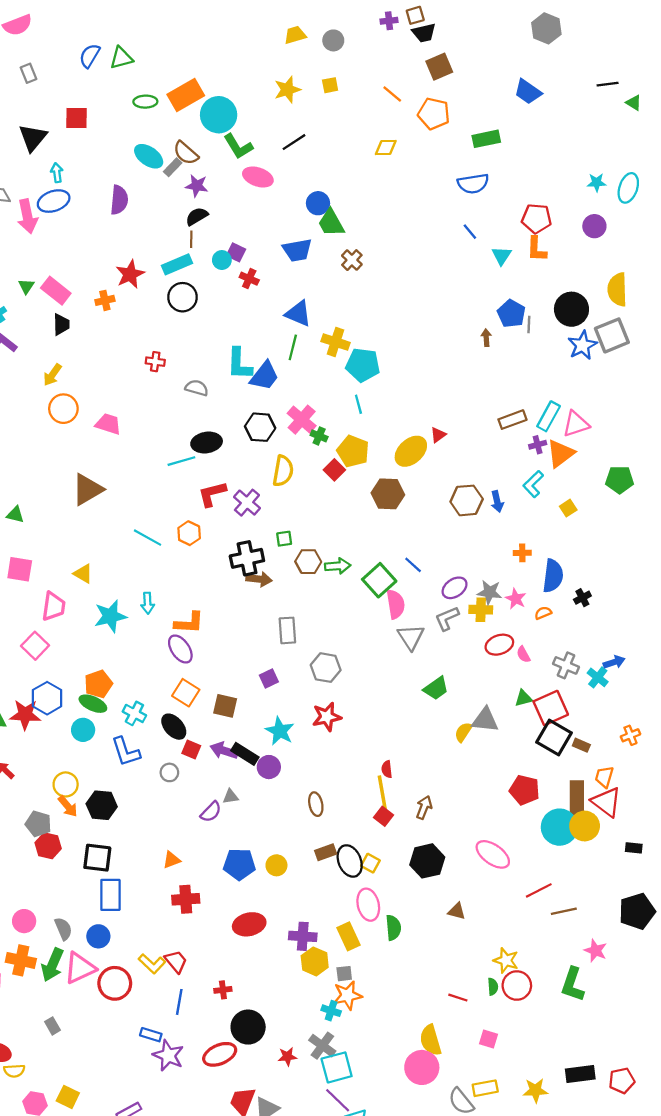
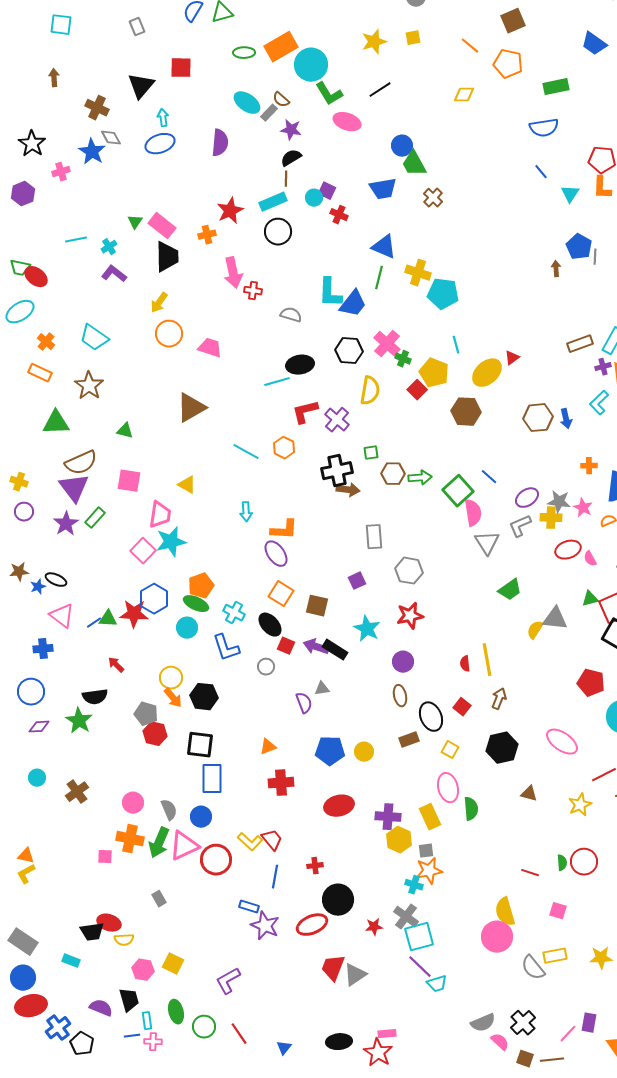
brown semicircle: (186, 153) -> (281, 100), size x0.7
pink arrow: (27, 216) -> (233, 273), moved
black trapezoid: (61, 325) -> (167, 257), size x1.5
cyan line: (358, 404) -> (456, 345), moved
cyan star: (110, 616) -> (171, 542), moved
purple circle: (269, 767) -> (403, 662), moved
yellow line: (382, 793) -> (487, 660), moved
purple semicircle: (211, 812) -> (304, 703), turned -65
black ellipse: (350, 861) -> (431, 717), moved
yellow star: (506, 960) -> (580, 805), moved, turned 30

